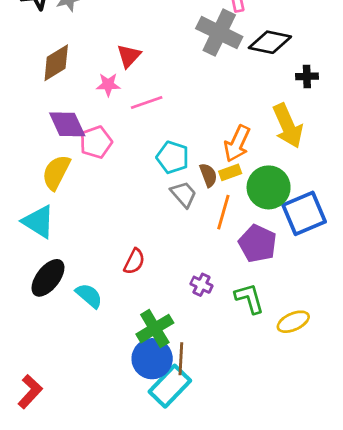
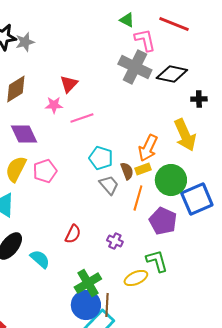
pink pentagon: (96, 142) -> (45, 171), moved
purple cross: (201, 285) -> (115, 241), moved
yellow ellipse: (293, 322) -> (136, 278), moved

